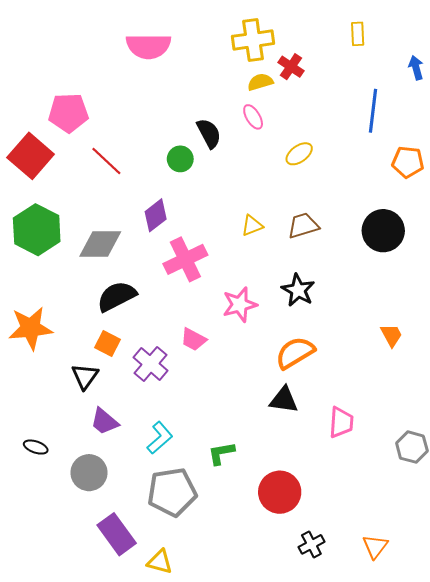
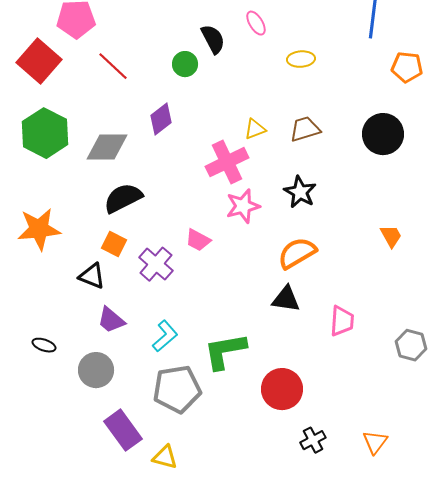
yellow ellipse: (299, 154) -> (301, 59), turned 32
pink cross: (185, 259) -> (227, 162), moved
black triangle: (85, 376) -> (92, 276), turned -44
green L-shape: (221, 453) -> (225, 351), size x1.6

